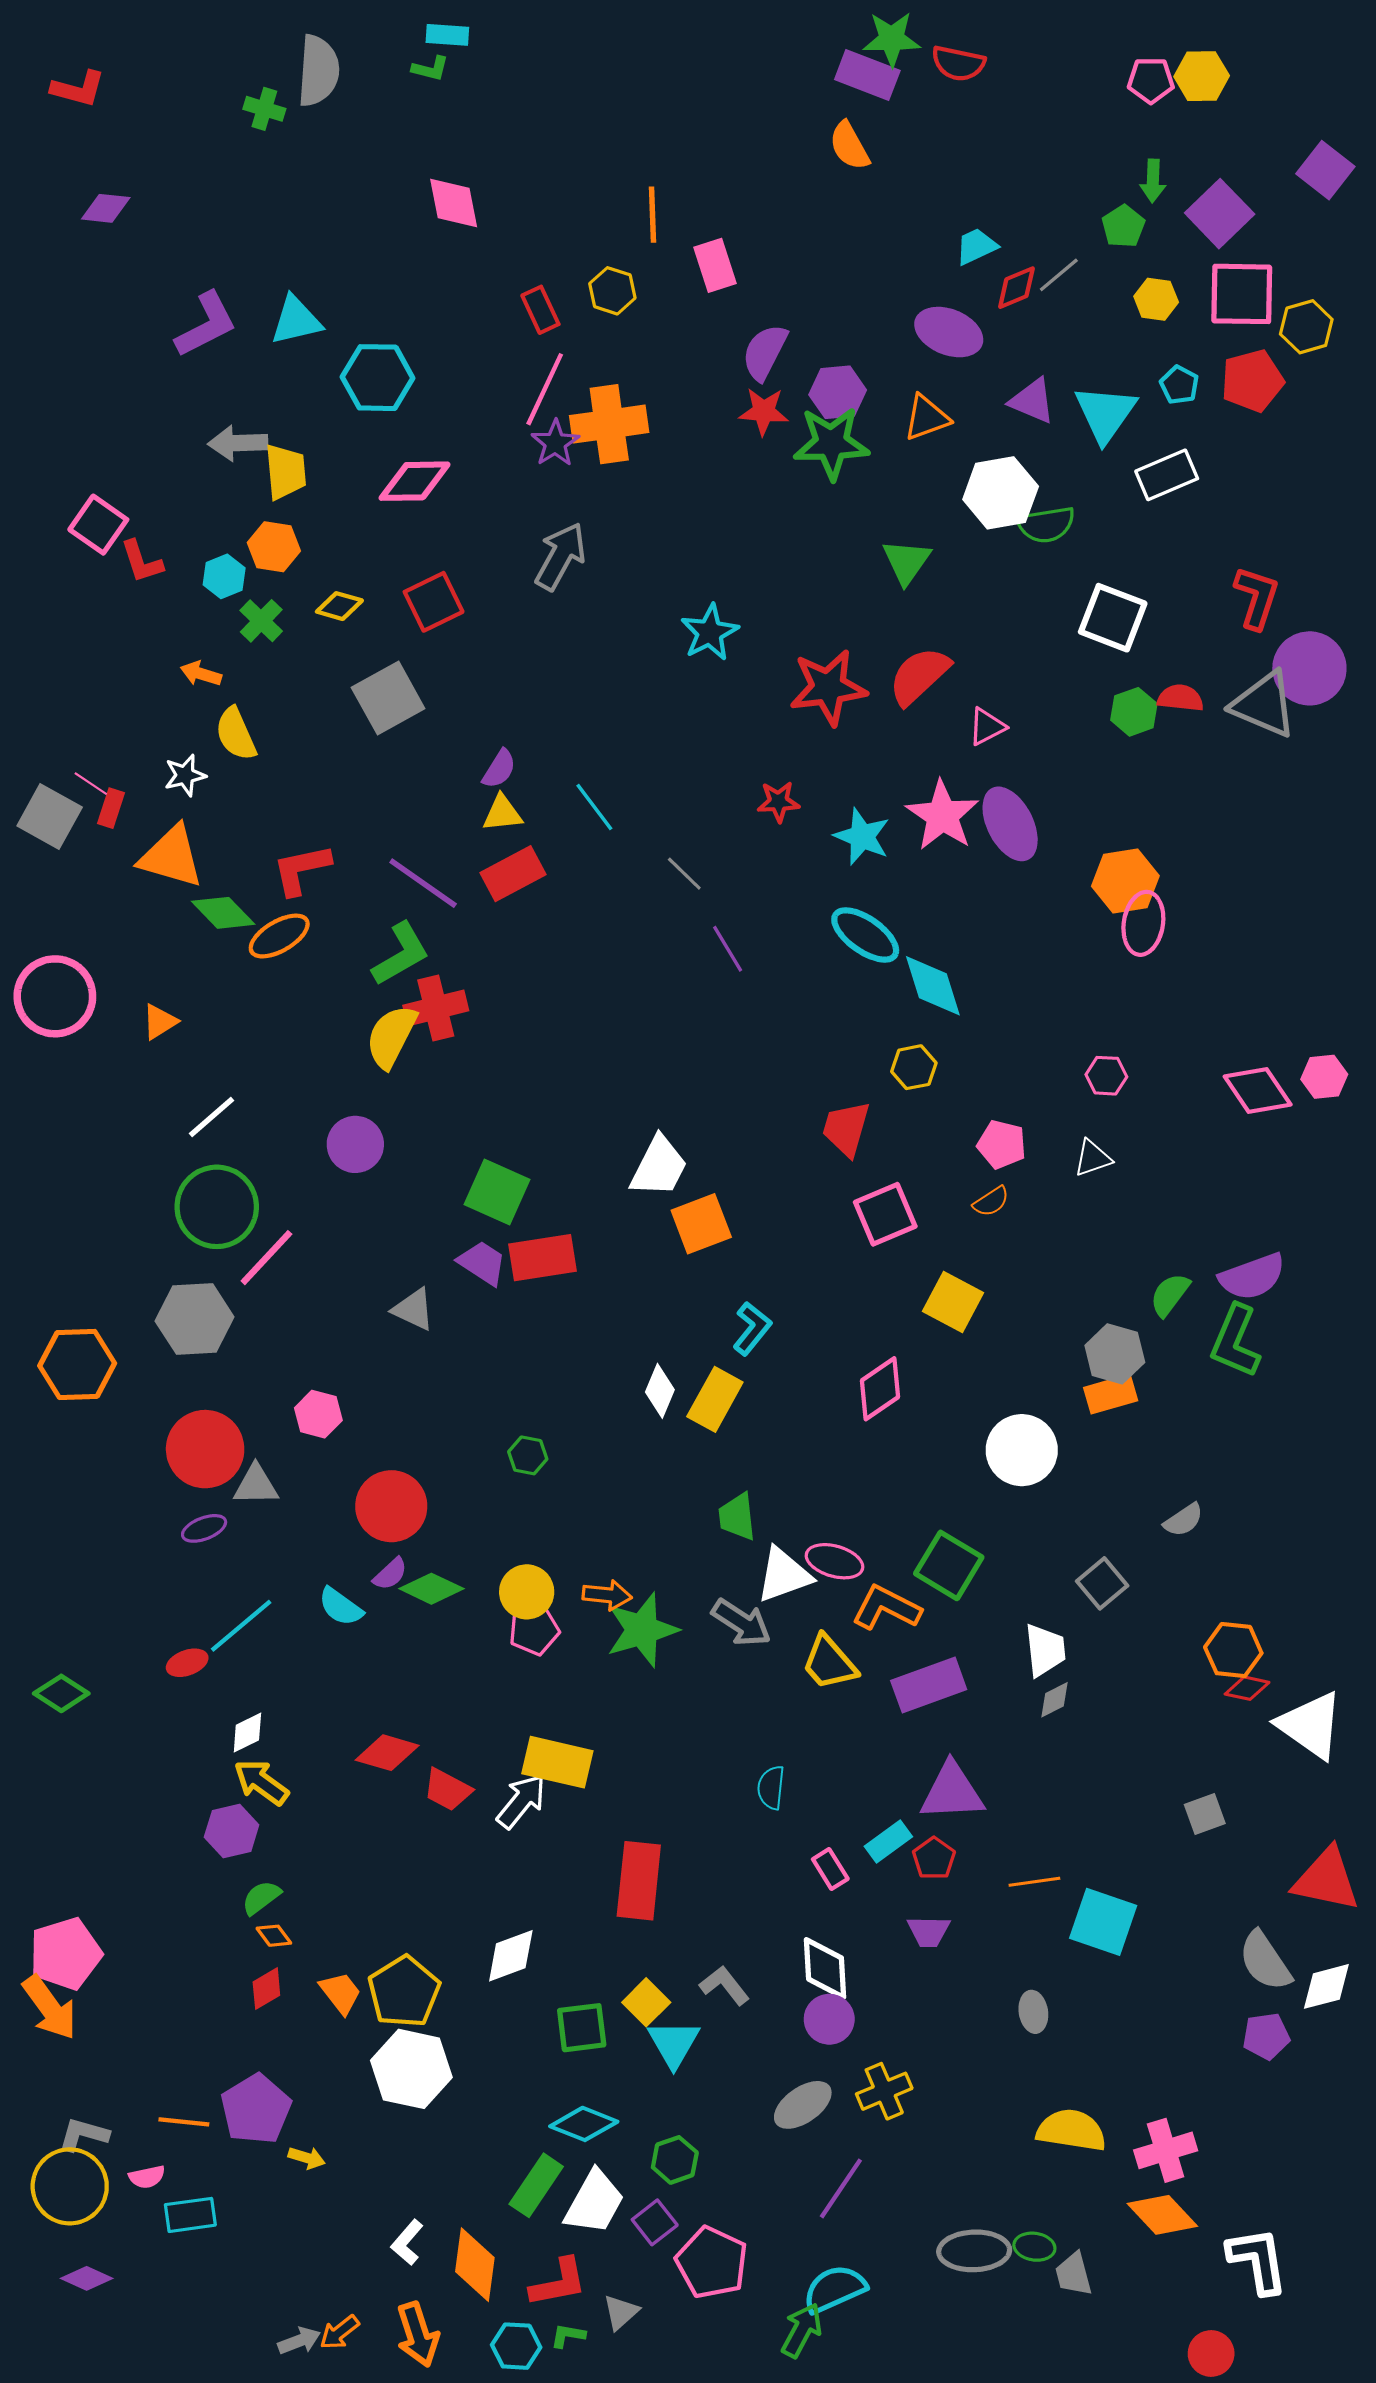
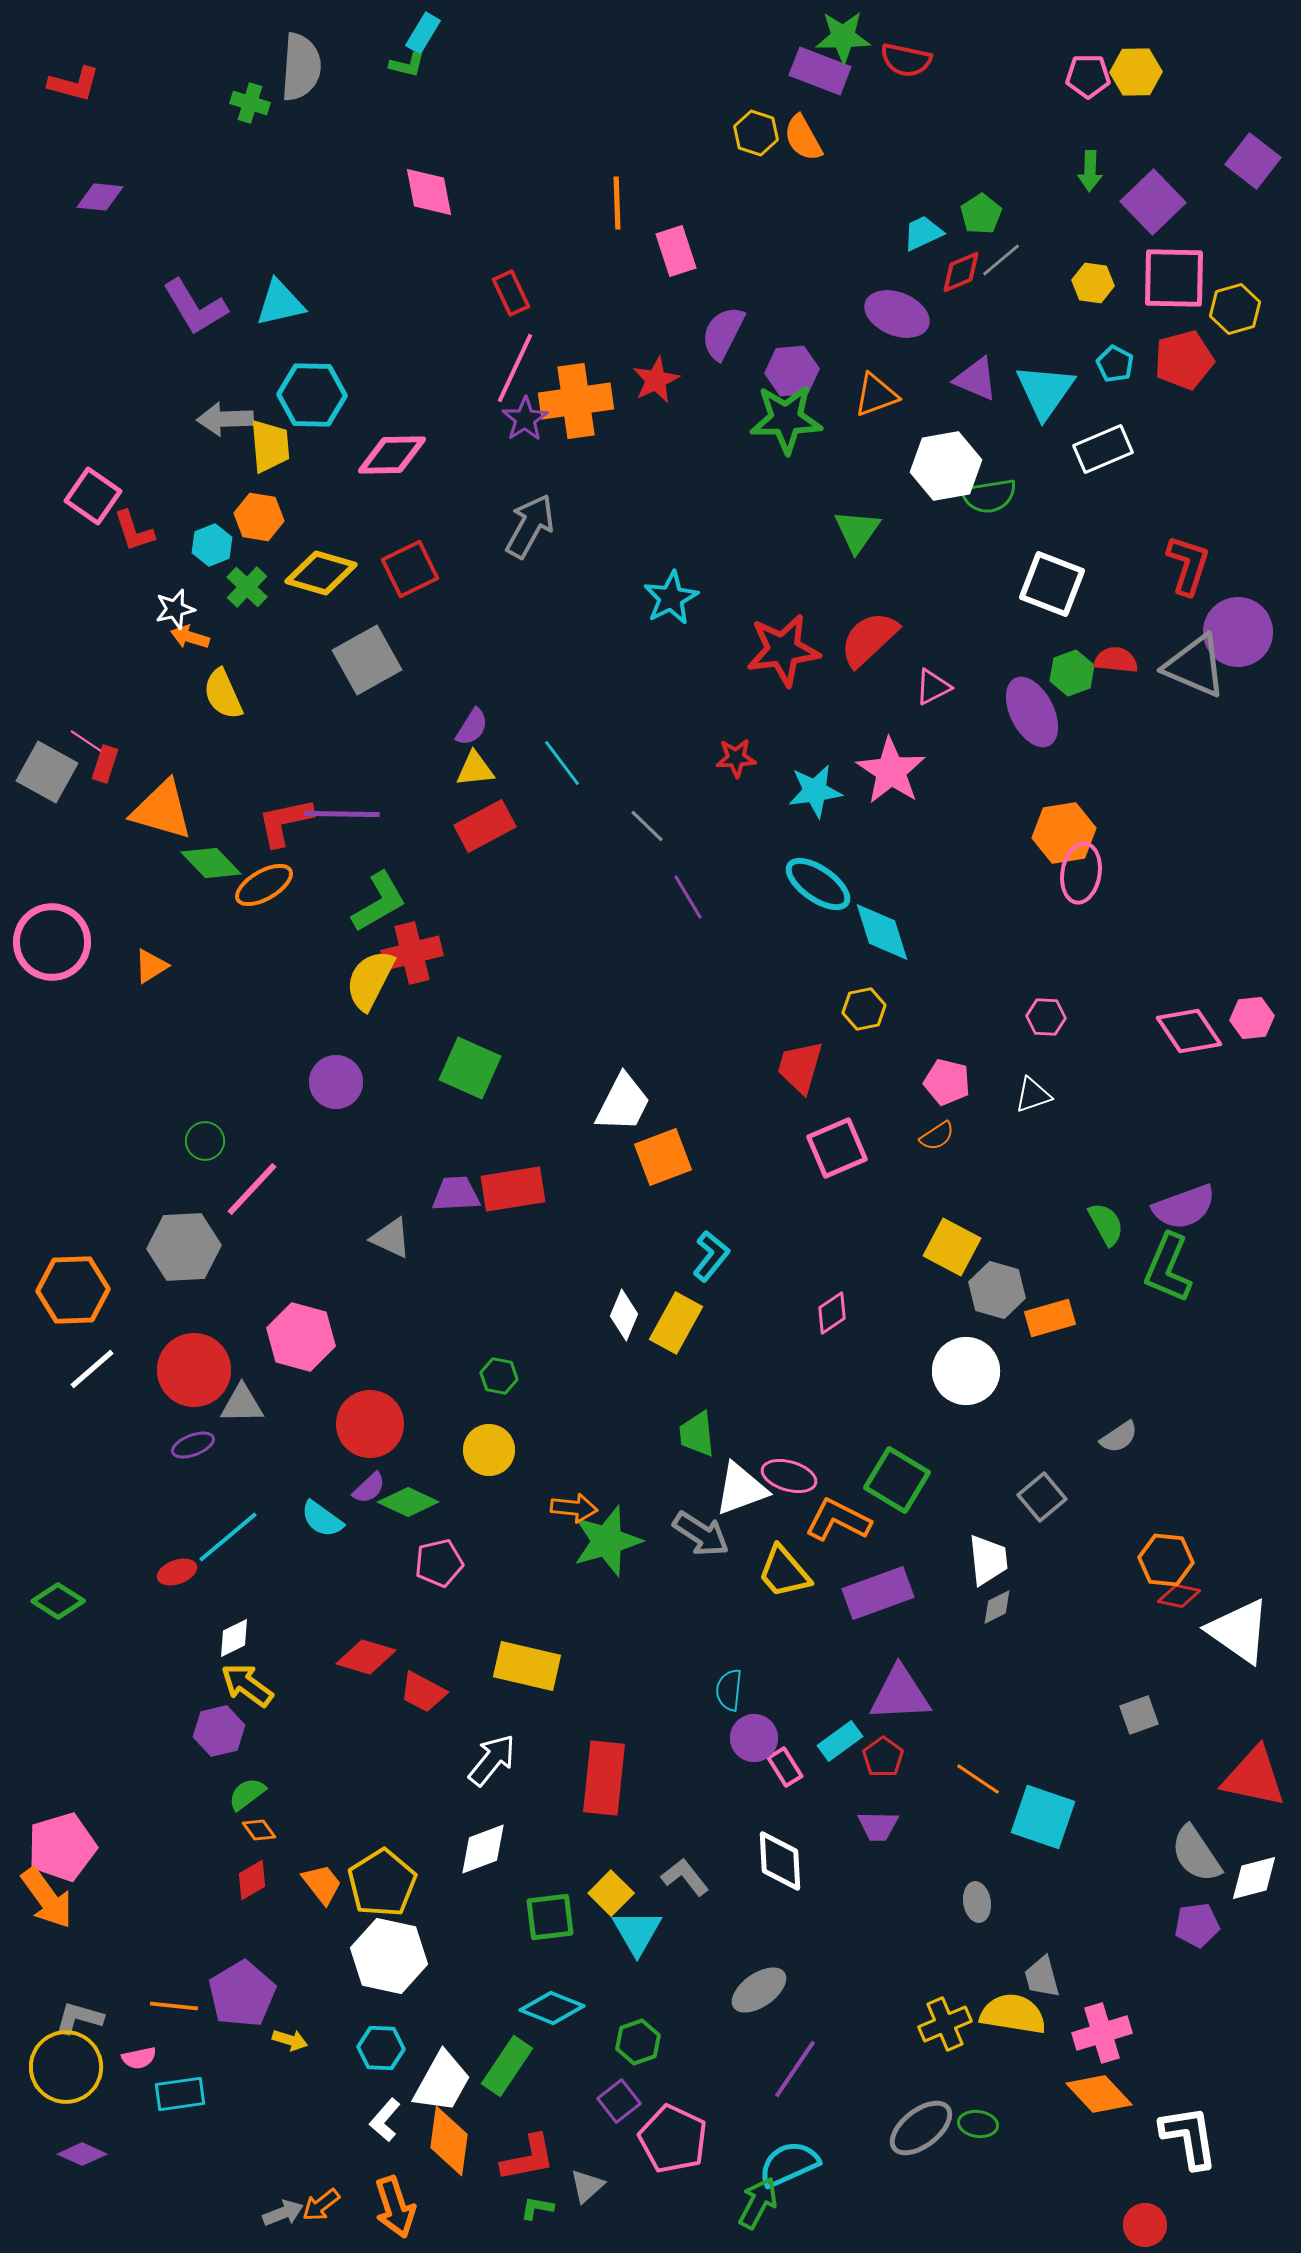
cyan rectangle: (447, 35) -> (423, 33), turned -63
green pentagon: (1123, 226) -> (981, 214), moved
yellow hexagon: (612, 291) -> (756, 133), moved
purple L-shape: (206, 325) -> (195, 307), turned 86
cyan hexagon: (378, 378) -> (312, 395), moved
red star: (764, 411) -> (656, 380), moved, turned -30
yellow diamond: (339, 606) -> (321, 573), size x1.6
white star: (185, 775) -> (175, 609), moved
purple ellipse: (1010, 824) -> (1032, 712), moved
cyan star: (862, 837) -> (815, 791), turned -30
purple line: (423, 883) -> (342, 814), moved, turned -34
white line: (211, 1117) -> (92, 1369), moved
green square: (497, 1192) -> (470, 1068), moved
green circle: (217, 1207) -> (205, 1141), size x0.5
purple trapezoid: (482, 1263) -> (456, 1194), turned -36
green semicircle: (1170, 1295) -> (1106, 1224), turned 114
yellow square: (953, 1302) -> (952, 1247), moved
gray hexagon: (1115, 1354) -> (997, 1290), moved
pink diamond: (880, 1389) -> (832, 1313), size x0.7
pink hexagon: (318, 1414) -> (301, 1337), size x1.5
yellow circle: (527, 1592) -> (489, 1450), moved
pink pentagon: (534, 1630) -> (439, 1563), moved
white arrow: (521, 1801) -> (492, 1760), moved
orange line: (1034, 1882) -> (978, 1779), turned 42
purple circle: (829, 2019) -> (754, 1738), moved
yellow cross: (884, 2091) -> (945, 2024), moved
white trapezoid: (594, 2202) -> (442, 2082), moved
gray ellipse: (974, 2251) -> (921, 2128), turned -36
gray trapezoid: (1074, 2274) -> (1042, 1977), moved
cyan hexagon: (516, 2346) -> (381, 2048), moved

